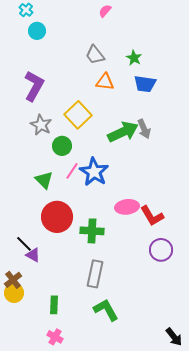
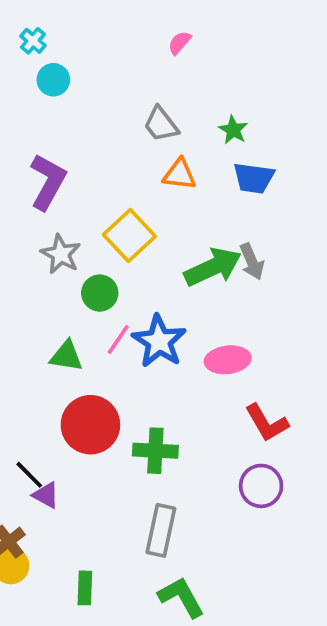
green triangle: (44, 180) -> (66, 356), turned -36
pink ellipse: (127, 207) -> (228, 360), moved
purple circle: (161, 250) -> (261, 486), moved

